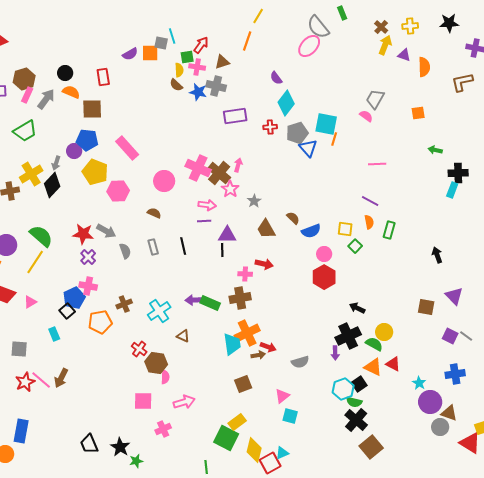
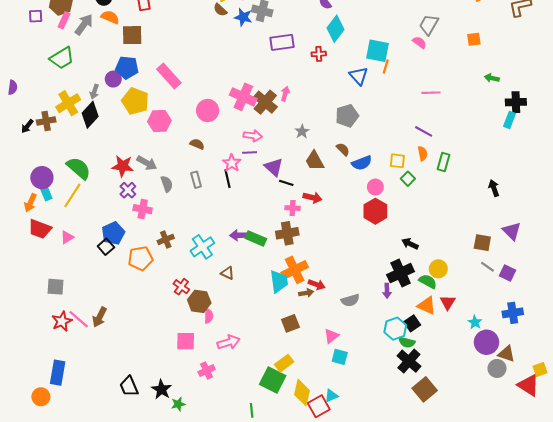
gray pentagon: (297, 133) -> (347, 116), moved
pink star: (230, 189) -> (232, 163), moved
purple triangle: (227, 235) -> (274, 167), turned 42
black line: (222, 250) -> (286, 183), moved, turned -72
pink cross: (88, 286) -> (143, 209), moved
cyan rectangle: (54, 334) -> (46, 193), moved
gray line: (466, 336) -> (488, 267), moved
red triangle: (393, 364) -> (448, 302), turned 35

